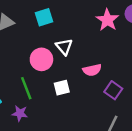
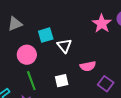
cyan square: (44, 17) -> (46, 35), moved
pink circle: (41, 59) -> (27, 55), moved

